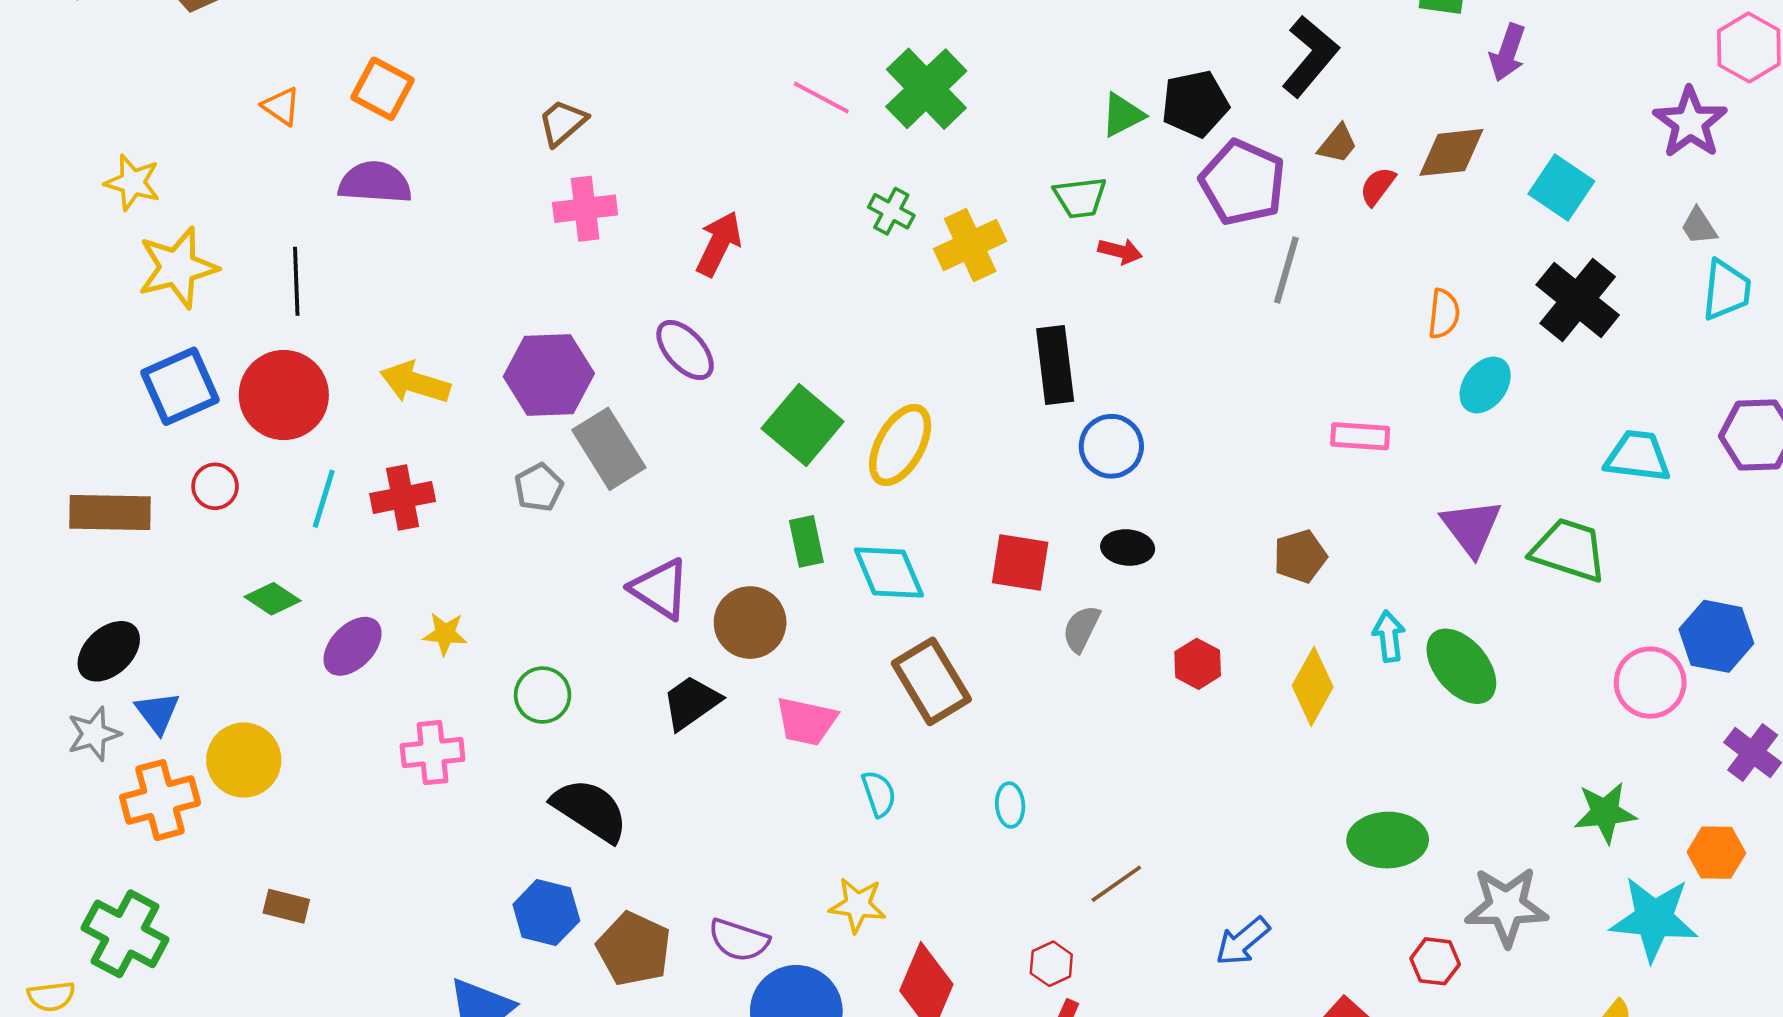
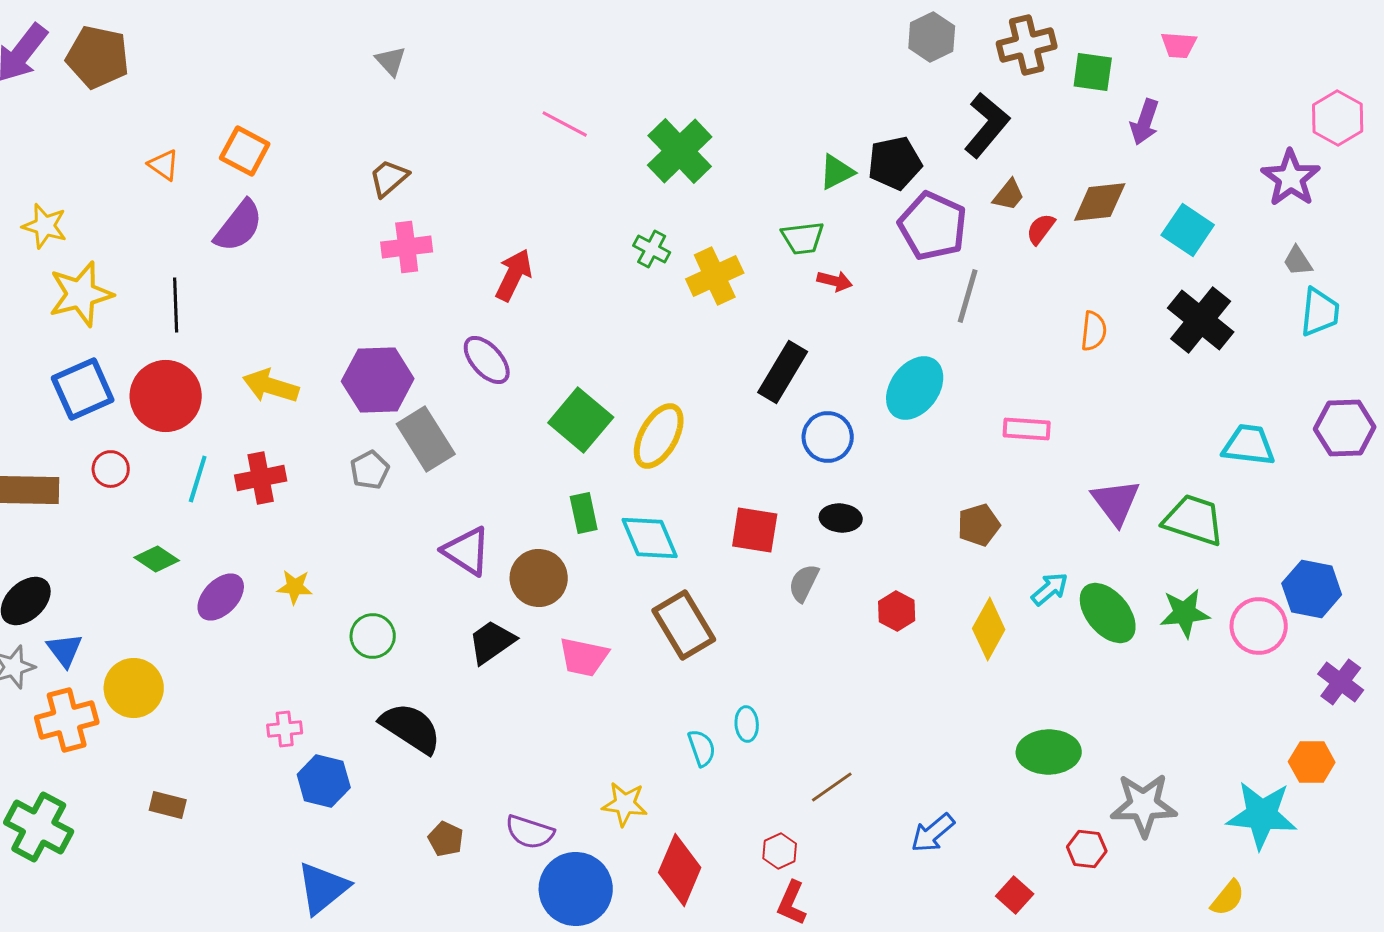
pink line: (821, 97) -> (565, 124), moved
purple semicircle: (375, 182) -> (239, 226), turned 124
black rectangle: (1055, 365) -> (783, 372), turned 38
cyan ellipse: (1485, 385) -> (915, 388), moved, size x1.4
cyan arrow: (1389, 636) -> (1050, 589), turned 57
pink cross: (433, 753) -> (285, 729), moved, size x0.7
cyan semicircle: (879, 794) -> (702, 748), moved
green star: (1605, 813) -> (1185, 613), moved
blue hexagon: (546, 913) -> (324, 781), moved
brown pentagon: (634, 949) -> (446, 839), size x0.6

